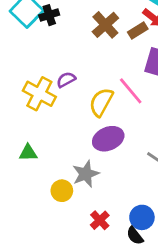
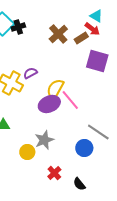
pink line: (131, 91) -> (70, 100), moved
purple ellipse: (108, 139) -> (49, 104), moved
blue circle: (142, 217) -> (84, 148), moved

